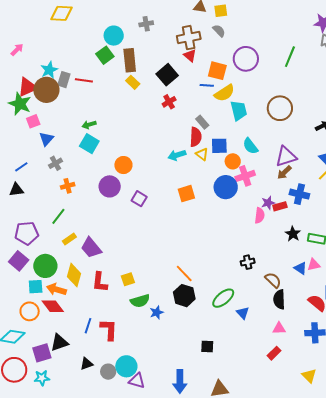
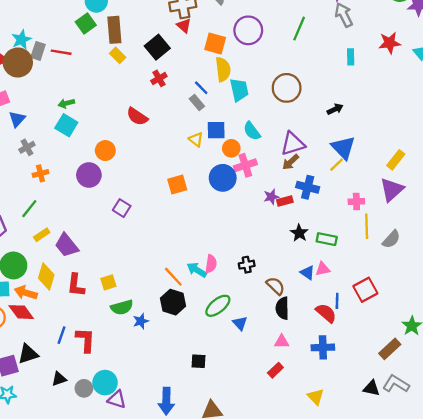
blue line: (207, 85) -> (201, 88), moved, turned 40
yellow semicircle: (224, 93) -> (223, 69), turned -65
red semicircle: (196, 137) -> (137, 117), moved, turned 120
cyan arrow: (177, 155) -> (197, 270), moved, turned 48
purple square: (139, 199) -> (122, 208), moved
pink semicircle: (260, 216) -> (211, 264), moved

